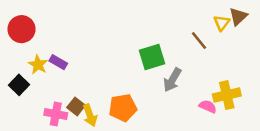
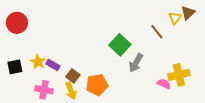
green square: (152, 57) -> (120, 45), turned -30
purple rectangle: (58, 62) -> (53, 65), moved
yellow star: (38, 65) -> (38, 62), moved
black square: (19, 85) -> (15, 67), turned 35
brown square: (76, 106) -> (73, 76), moved

